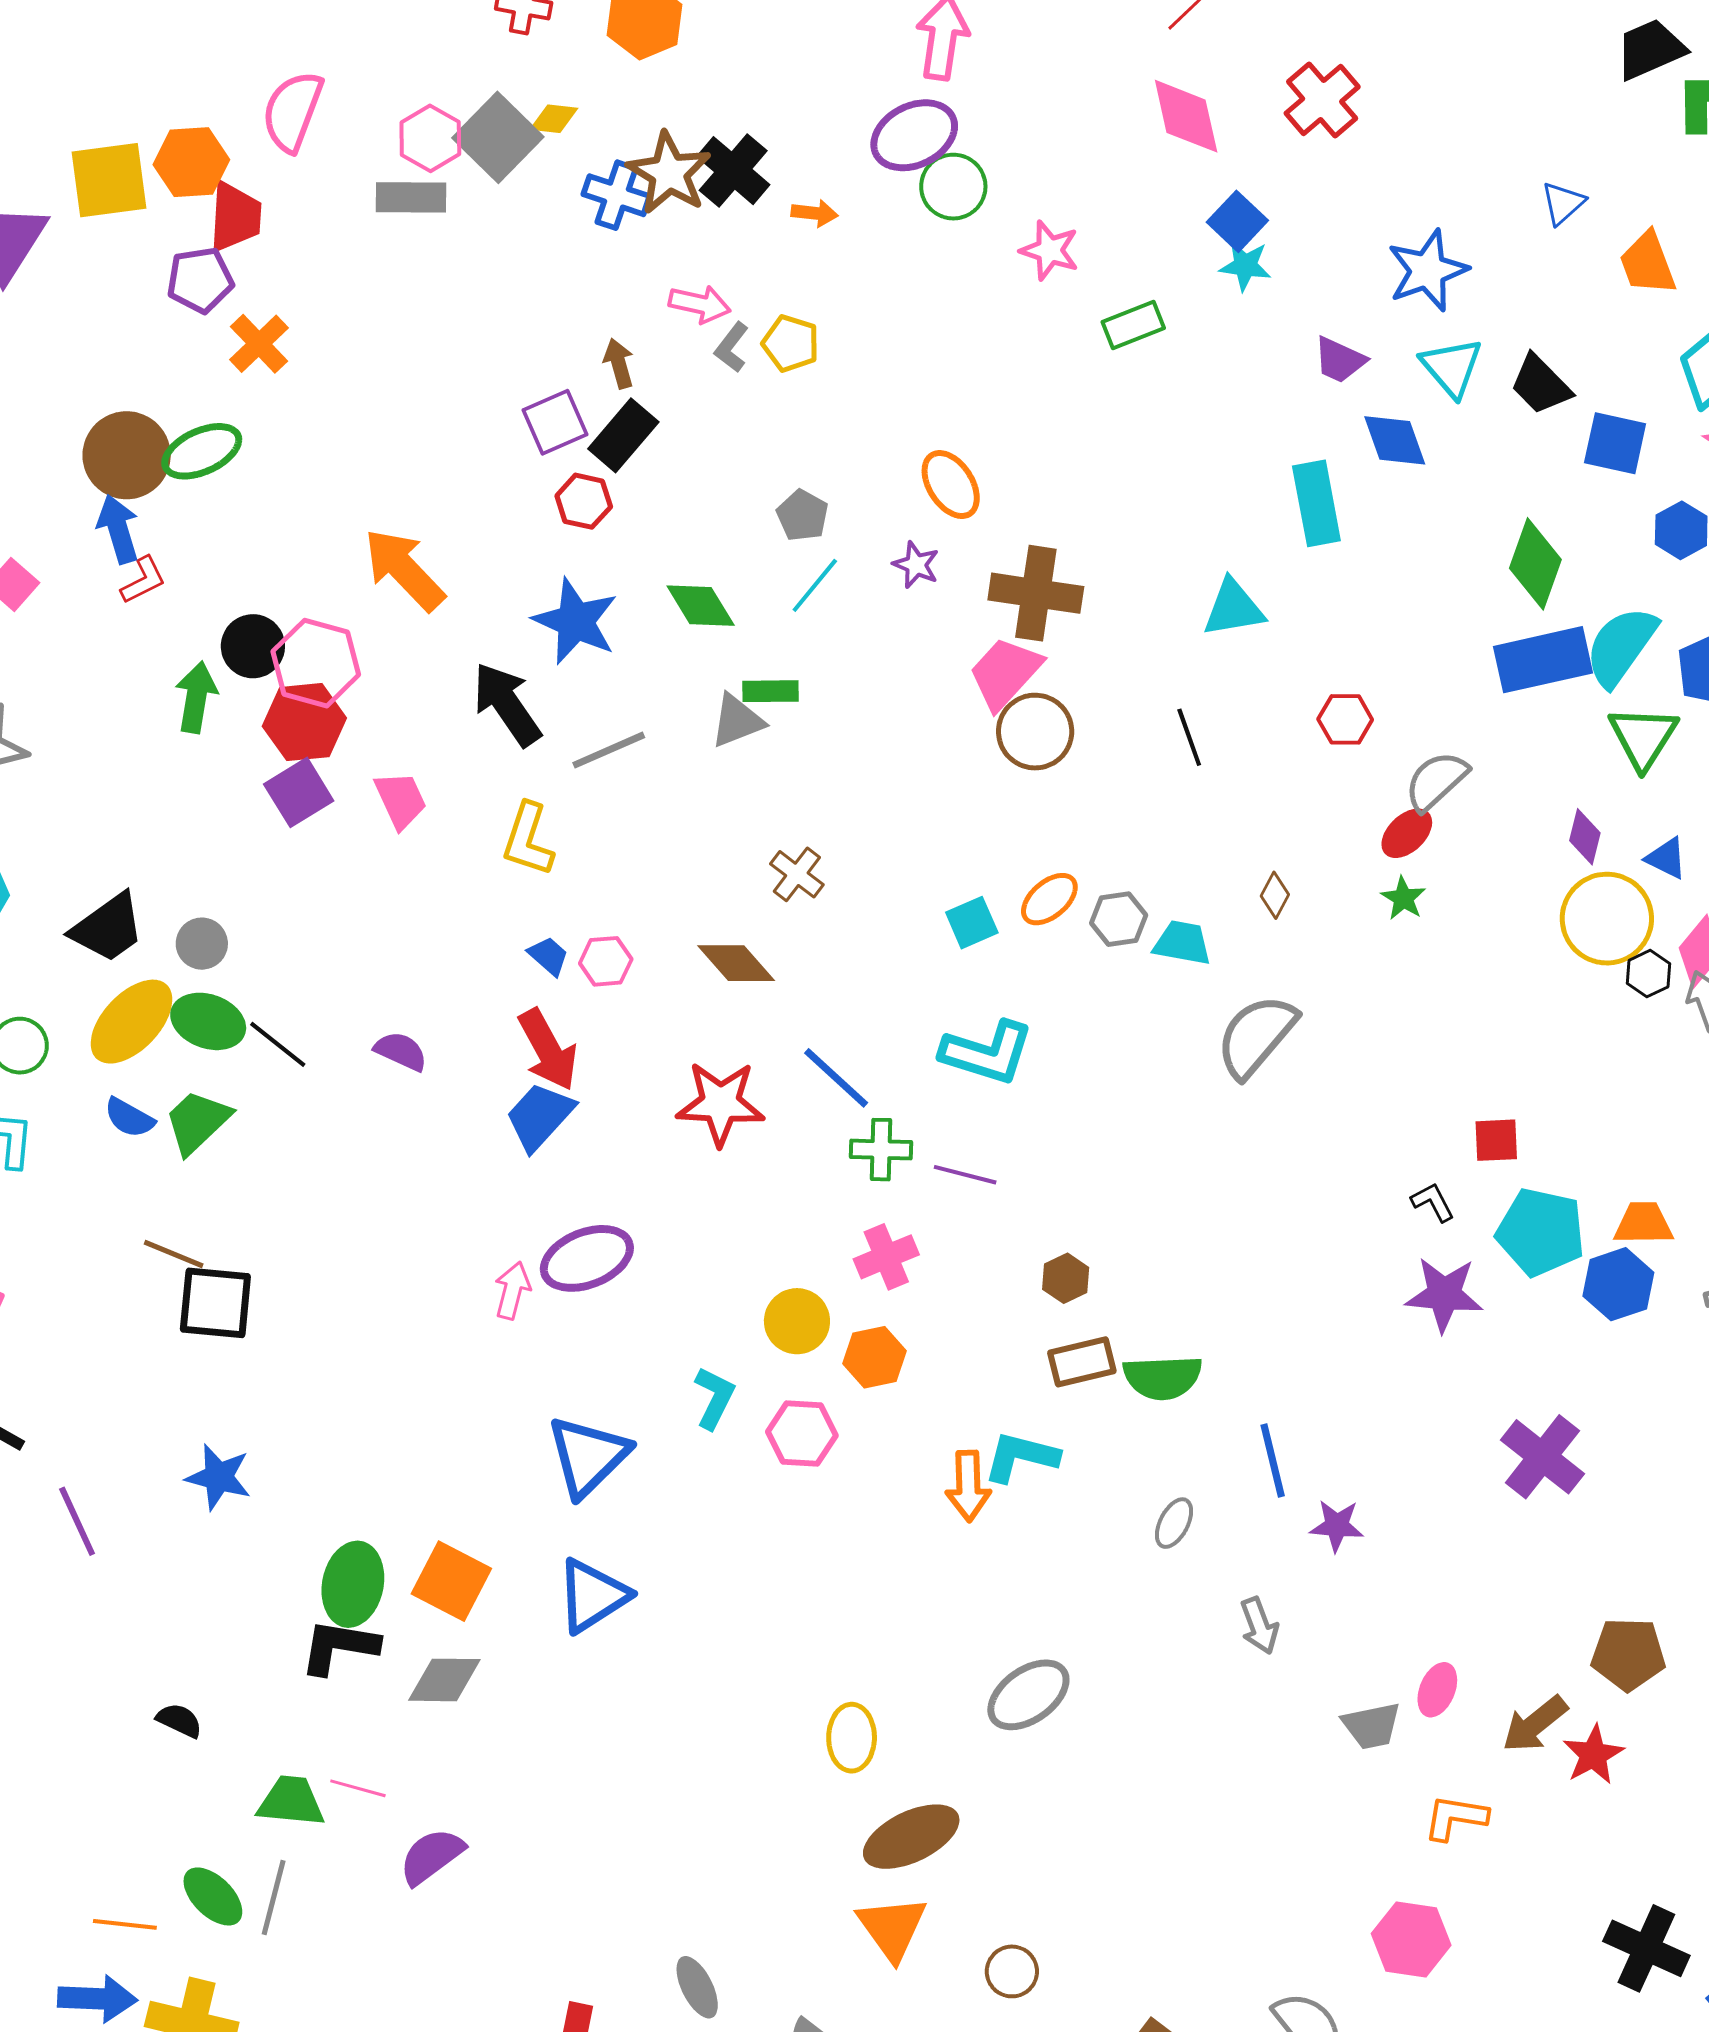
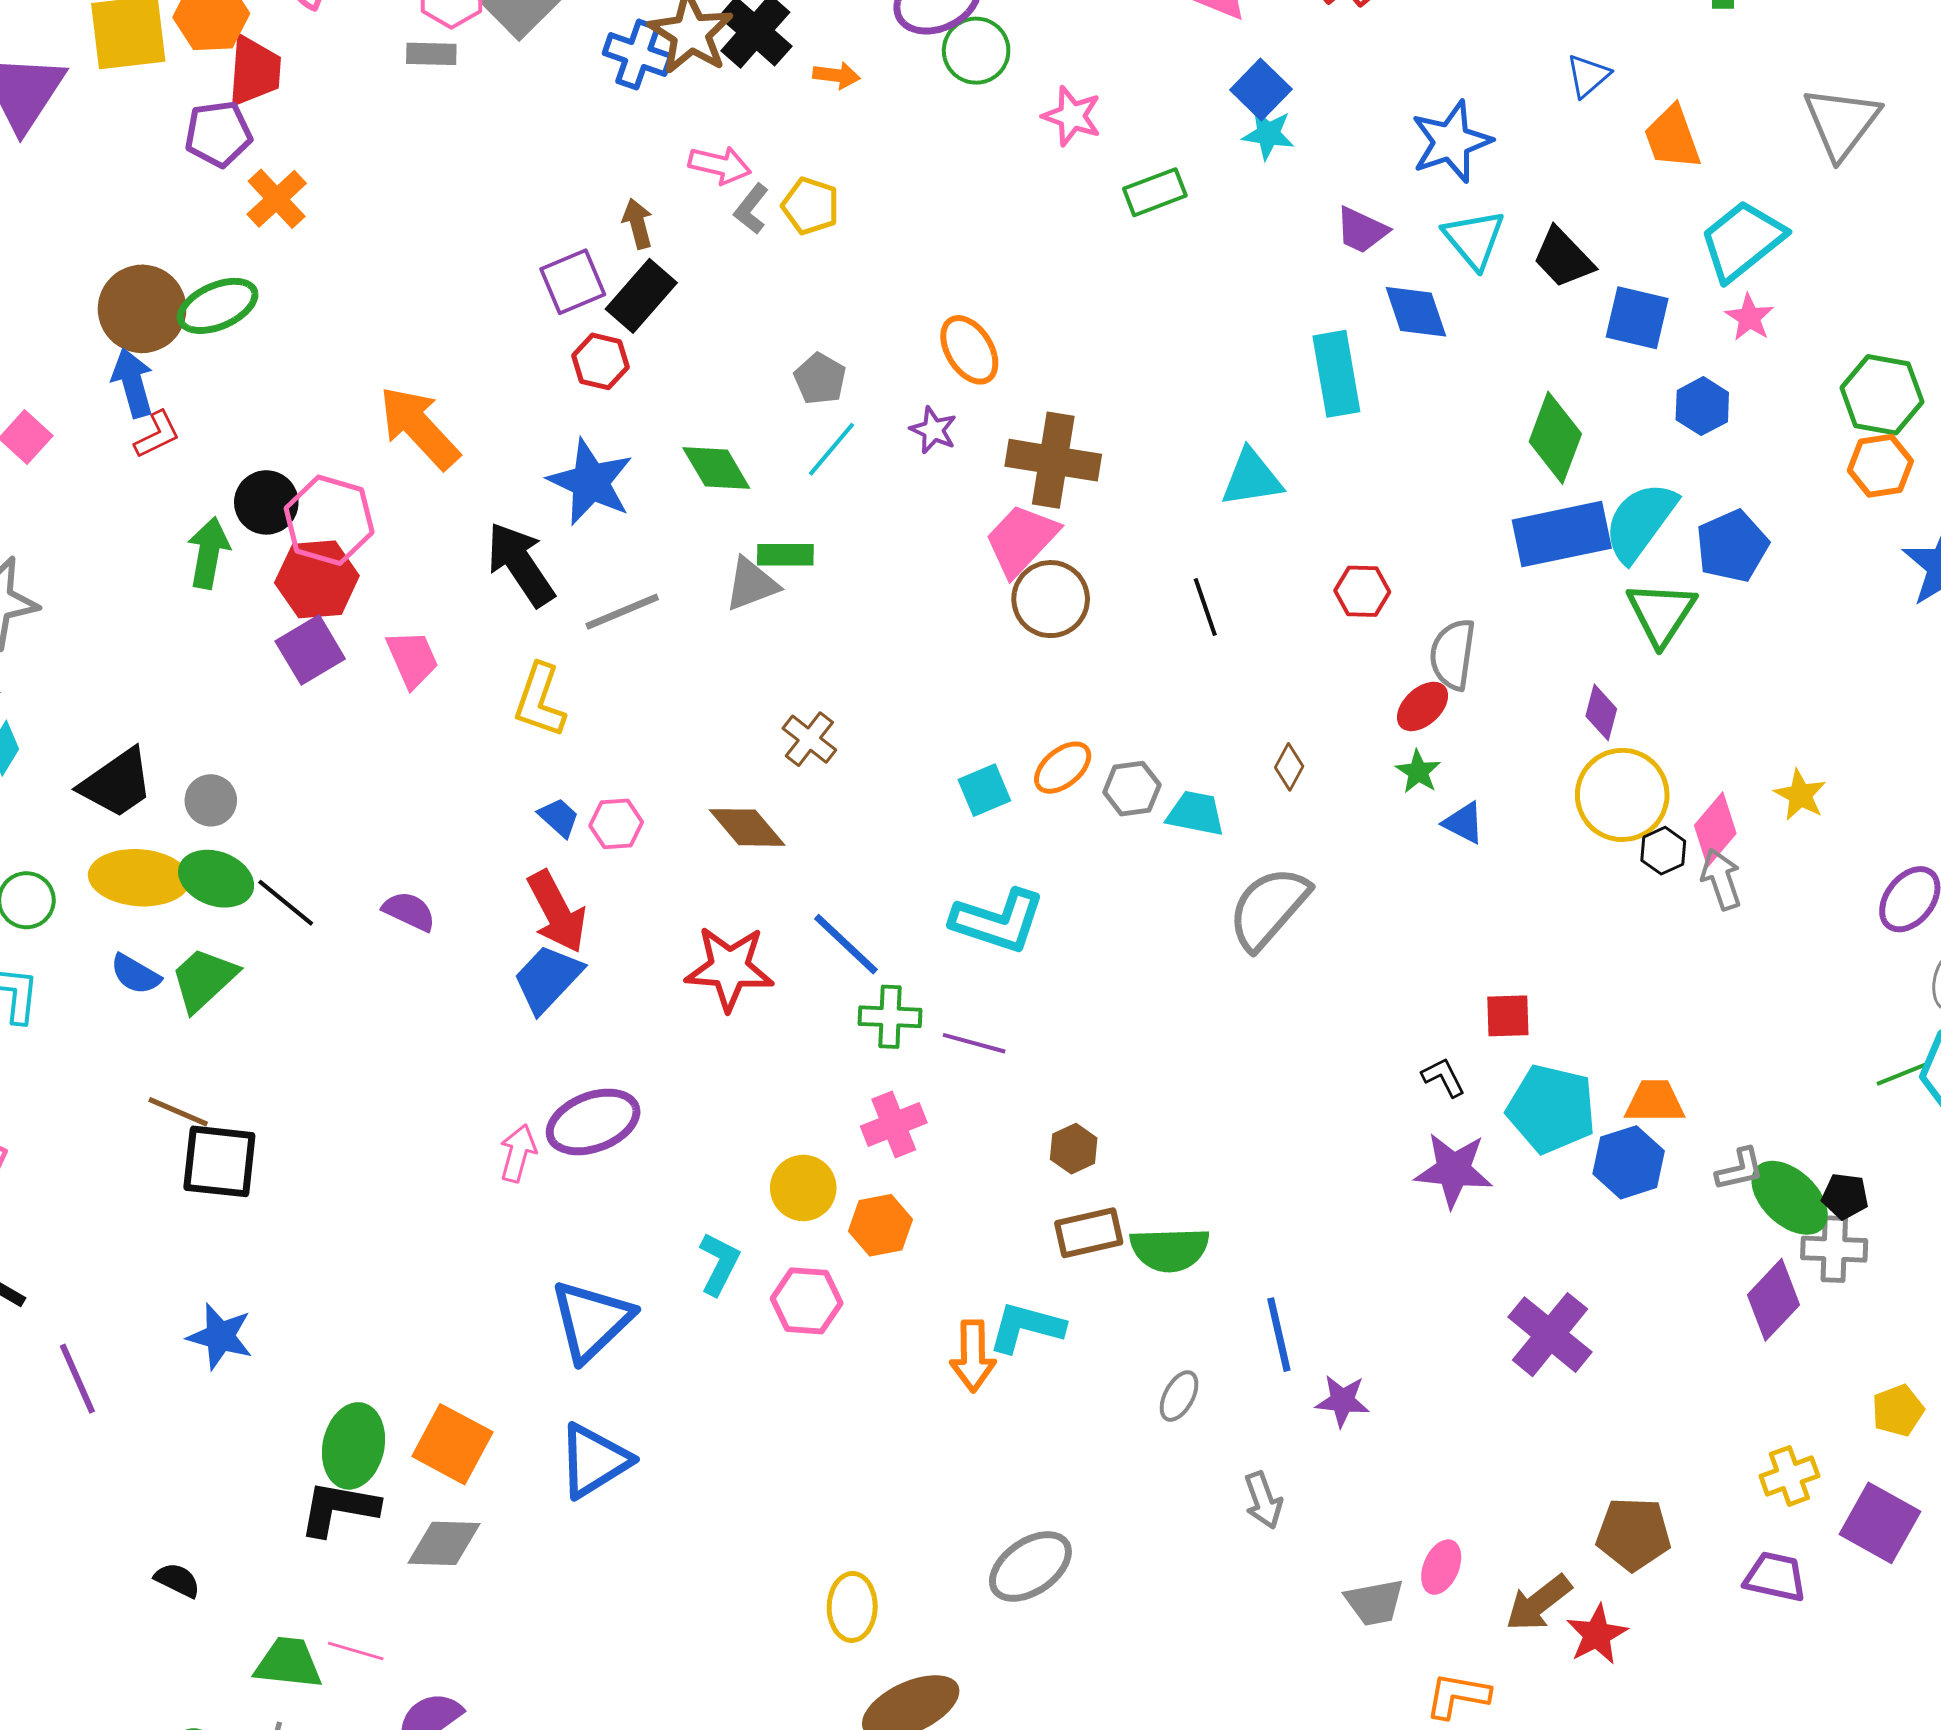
gray rectangle: (411, 197) -> (431, 54), size x0.7
gray semicircle: (1436, 781) -> (1453, 654), turned -40
blue triangle: (1666, 858) -> (1464, 823), moved
yellow ellipse: (132, 1022) -> (139, 878), turned 50

